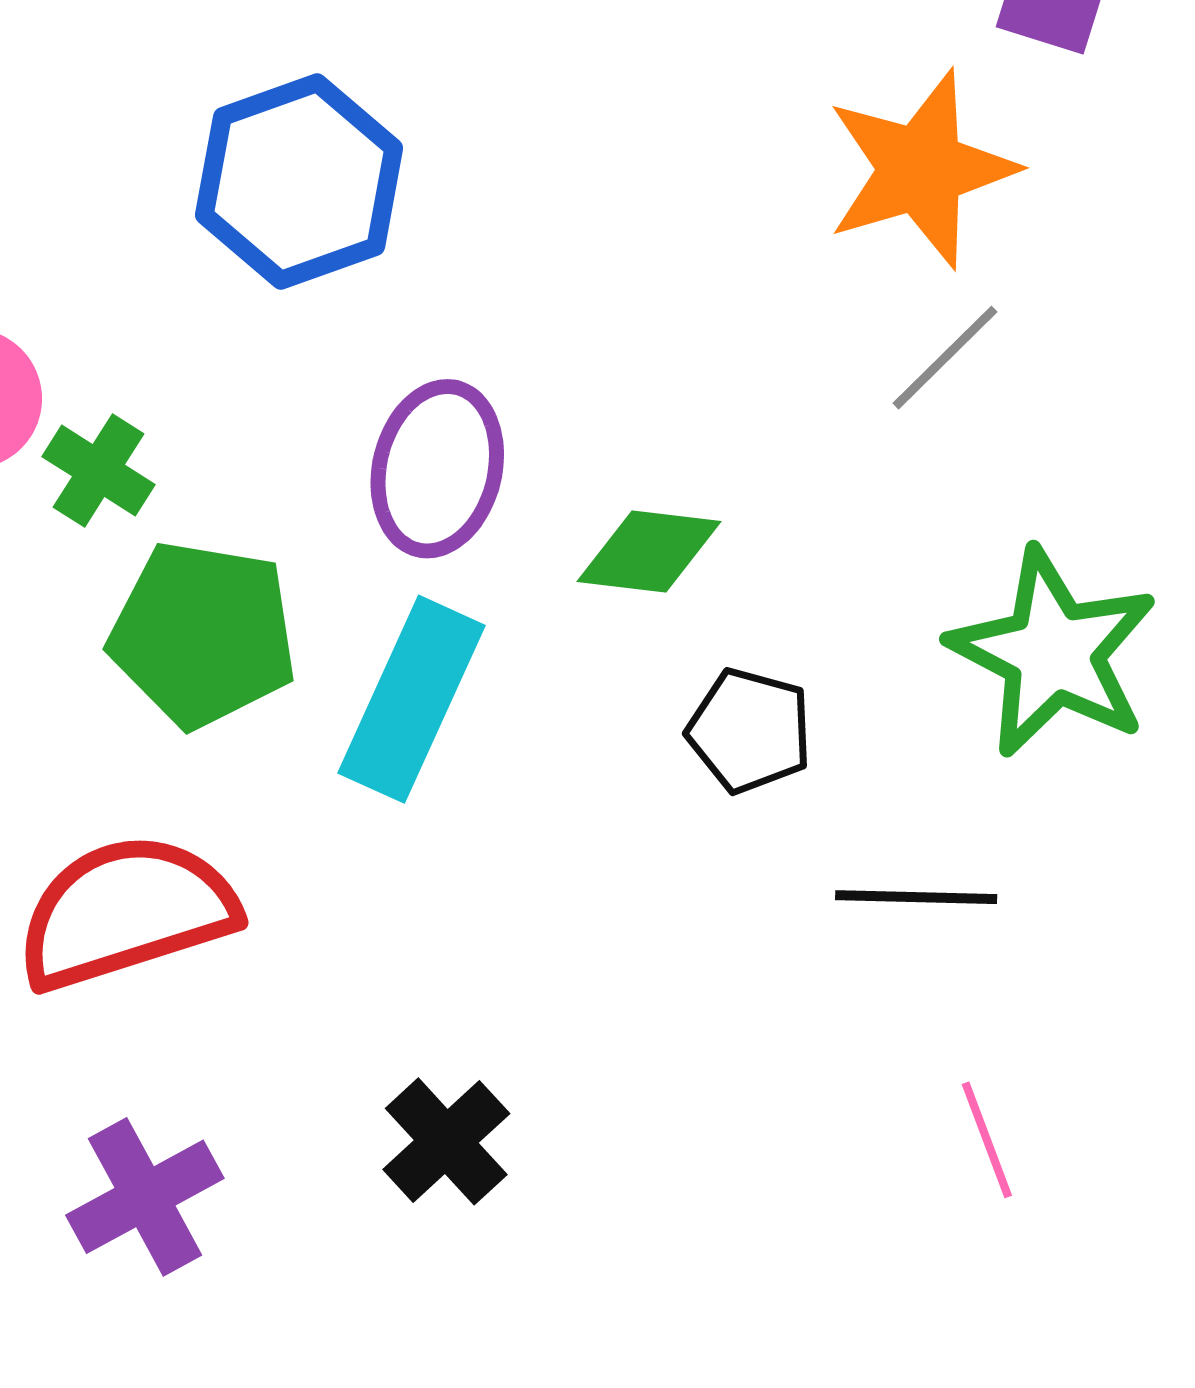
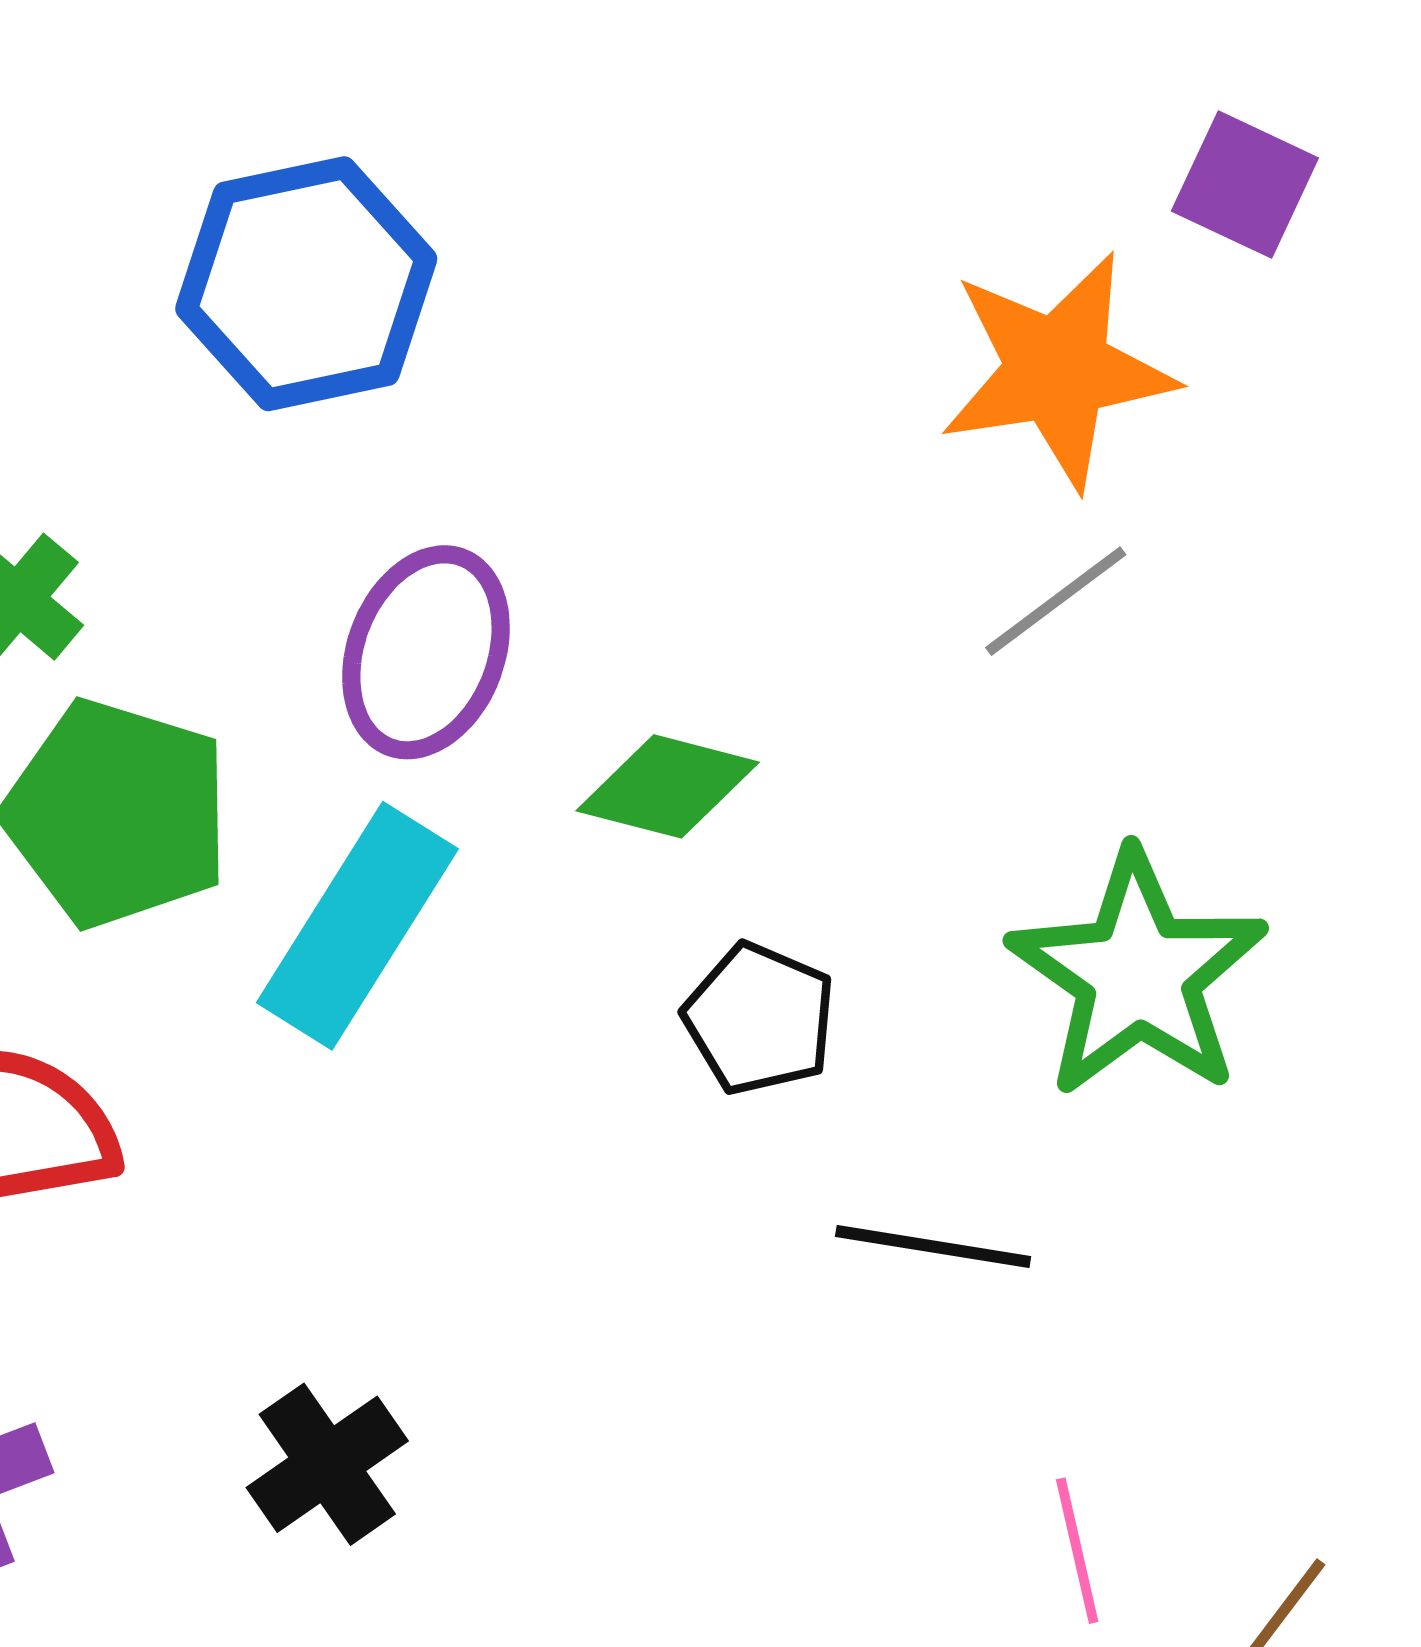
pink line: (987, 1140) -> (1077, 1551), moved

